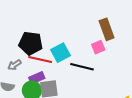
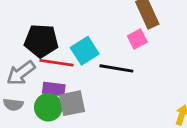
gray arrow: (14, 65) -> (21, 73), size x1.5
purple rectangle: (37, 78) -> (54, 89), turned 35

